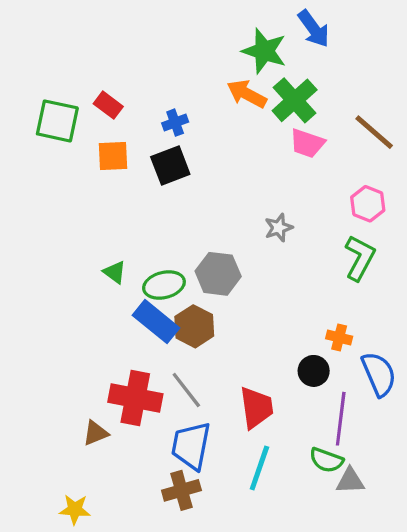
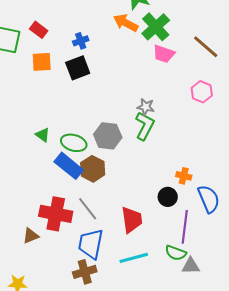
gray star: (279, 228) -> (146, 107), turned 30
green L-shape: (360, 258) -> (145, 126), moved
green ellipse: (164, 285) -> (74, 143), turned 30
cyan line: (259, 468) -> (134, 258), turned 56

